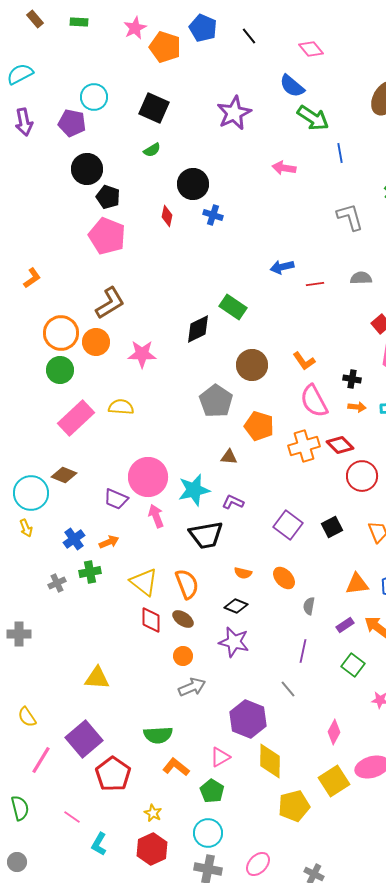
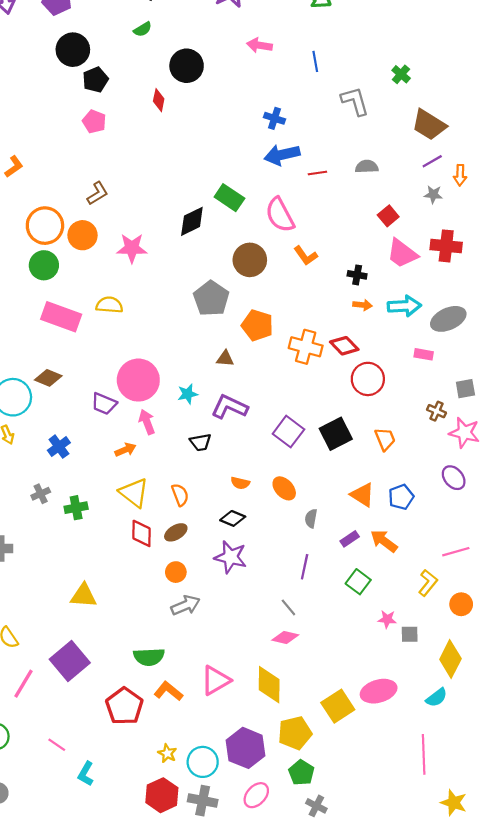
blue line: (340, 153) -> (315, 61), moved
pink arrow: (284, 168) -> (259, 45), moved
black pentagon: (108, 197) -> (95, 80), turned 30
blue cross: (213, 215) -> (275, 118), moved
pink pentagon: (107, 236) -> (94, 122), size x0.6
blue arrow: (282, 267) -> (282, 155), size x1.4
brown L-shape: (110, 303) -> (98, 193), size x0.7
pink semicircle: (314, 401) -> (280, 215), moved
pink rectangle: (76, 418) -> (61, 317), turned 63
orange cross: (304, 446) -> (306, 347), turned 32
cyan star: (194, 490) -> (188, 394), size x0.6
purple L-shape: (233, 502) -> (229, 407), size x1.6
black square: (332, 527) -> (336, 434), size x1.4
black trapezoid: (206, 535) -> (200, 442), size x0.6
orange arrow: (109, 542) -> (125, 450), moved
green cross: (90, 572) -> (76, 508), moved
orange semicircle: (187, 584) -> (180, 495), size x0.7
orange triangle: (357, 584) -> (362, 495), turned 40
brown ellipse: (183, 619) -> (176, 532), turned -65
purple hexagon: (248, 719) -> (246, 748), moved
pink diamond: (334, 732) -> (285, 637), moved, turned 75
pink triangle: (220, 757) -> (216, 680), size x1.4
red pentagon: (113, 774) -> (124, 706), moved
green pentagon: (212, 791) -> (301, 773), moved
yellow star: (153, 813) -> (167, 753), moved
red hexagon: (152, 849) -> (162, 795), moved

